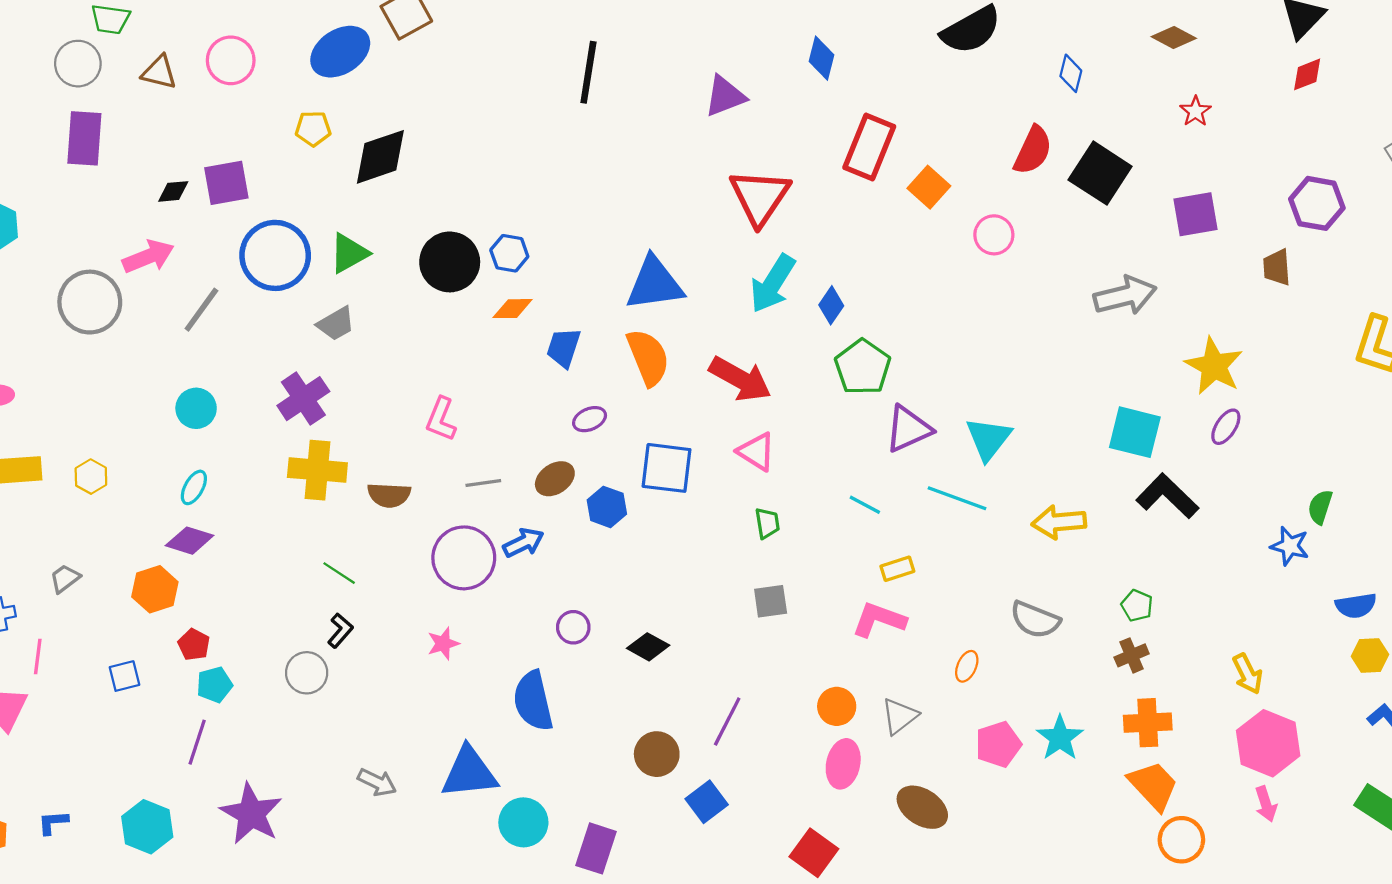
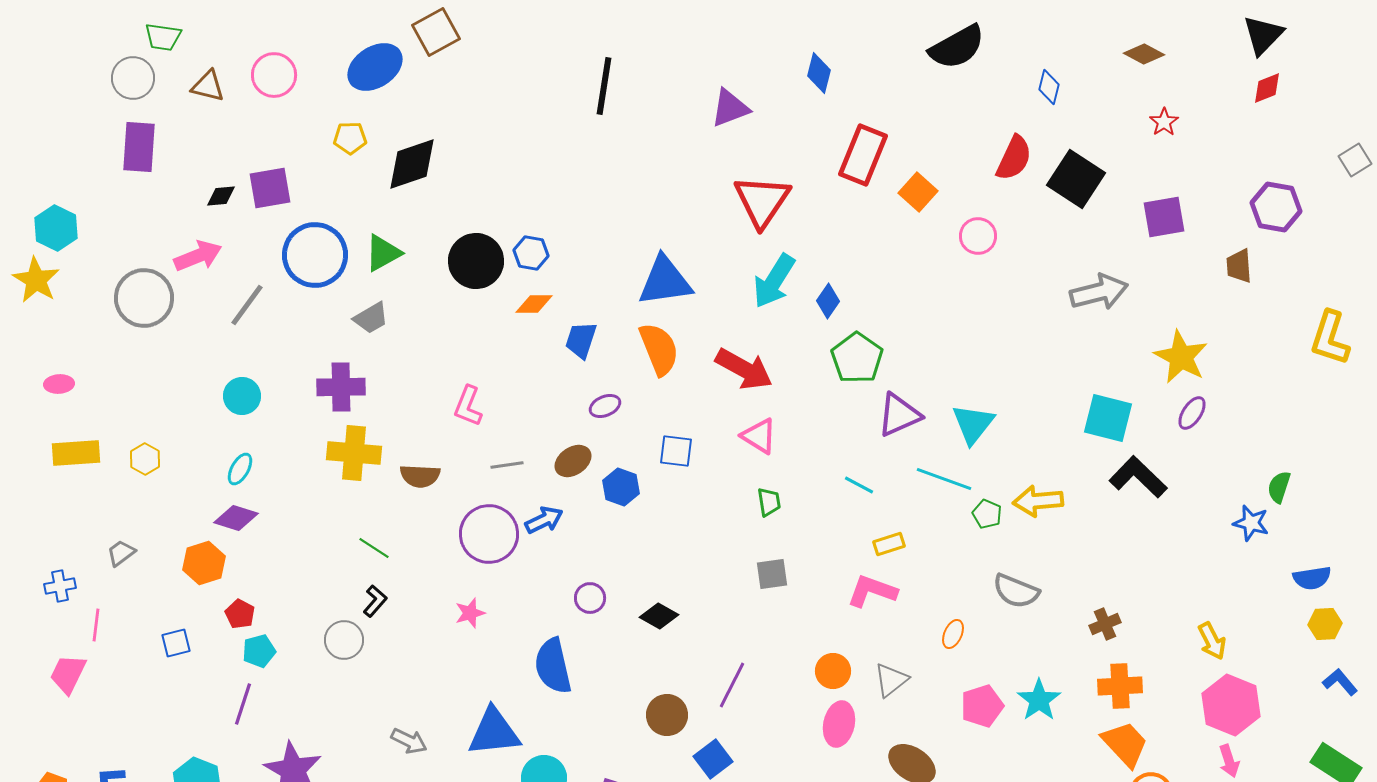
purple cross: (303, 399) -> (341, 387), turned 33
blue square: (666, 468) -> (676, 451), size x0.7
green pentagon: (1137, 606) -> (987, 514), moved

